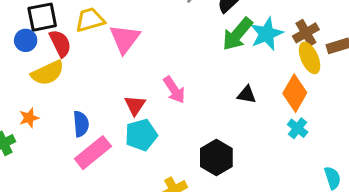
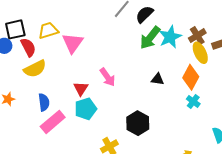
yellow semicircle: (48, 73) -> (35, 69), moved

